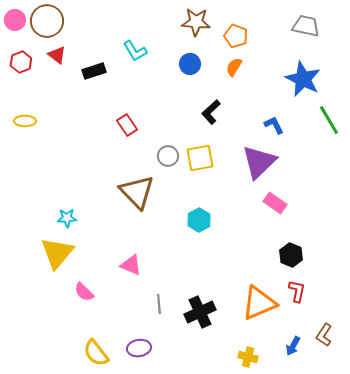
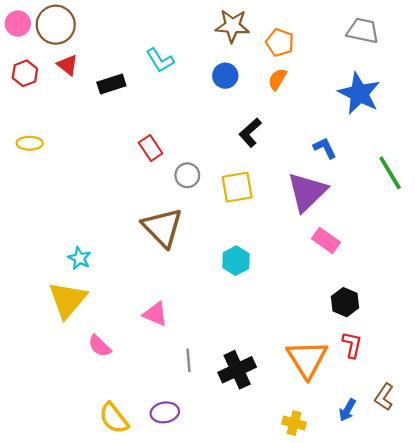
green line: (329, 120) -> (390, 173), moved
gray circle: (168, 156) -> (187, 175), moved
cyan star: (67, 218) -> (79, 258), turned 30
orange triangle: (259, 303) -> (307, 359), turned -39

